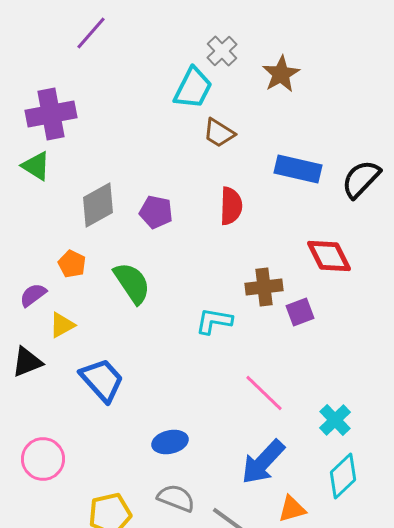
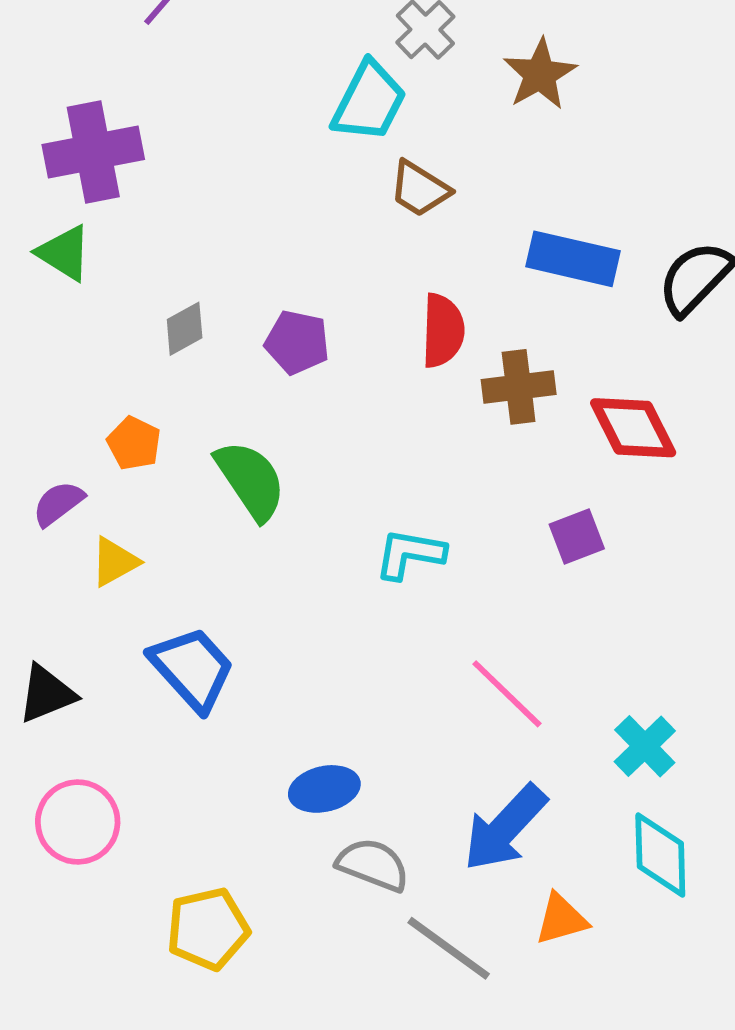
gray diamond: (98, 205) -> (185, 329), size x0.6
brown cross: (264, 287) -> (519, 387), moved
black triangle: (27, 362) -> (47, 694), moved
cyan diamond: (343, 476) -> (660, 855), turned -48
gray semicircle: (176, 498) -> (373, 865), moved

